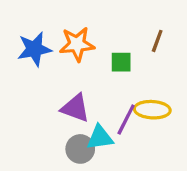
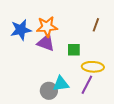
green square: (121, 62) -> (74, 50), moved
purple triangle: (75, 108) -> (46, 43), moved
purple line: (126, 120) -> (87, 85), moved

